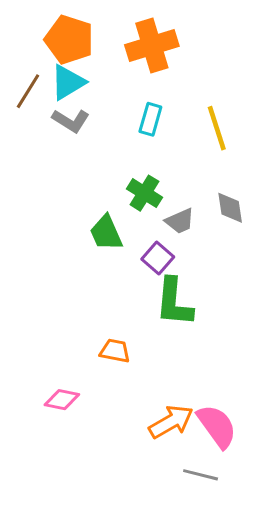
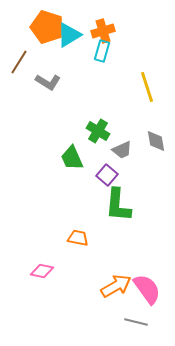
orange cross: (152, 45) -> (103, 31), size x0.7
cyan triangle: (68, 82) -> (69, 35), moved
cyan rectangle: (150, 119) -> (102, 51), moved

